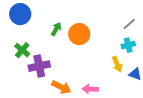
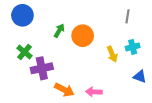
gray line: (129, 24) -> (128, 16), moved, turned -40
yellow arrow: (117, 64) -> (112, 54), moved

